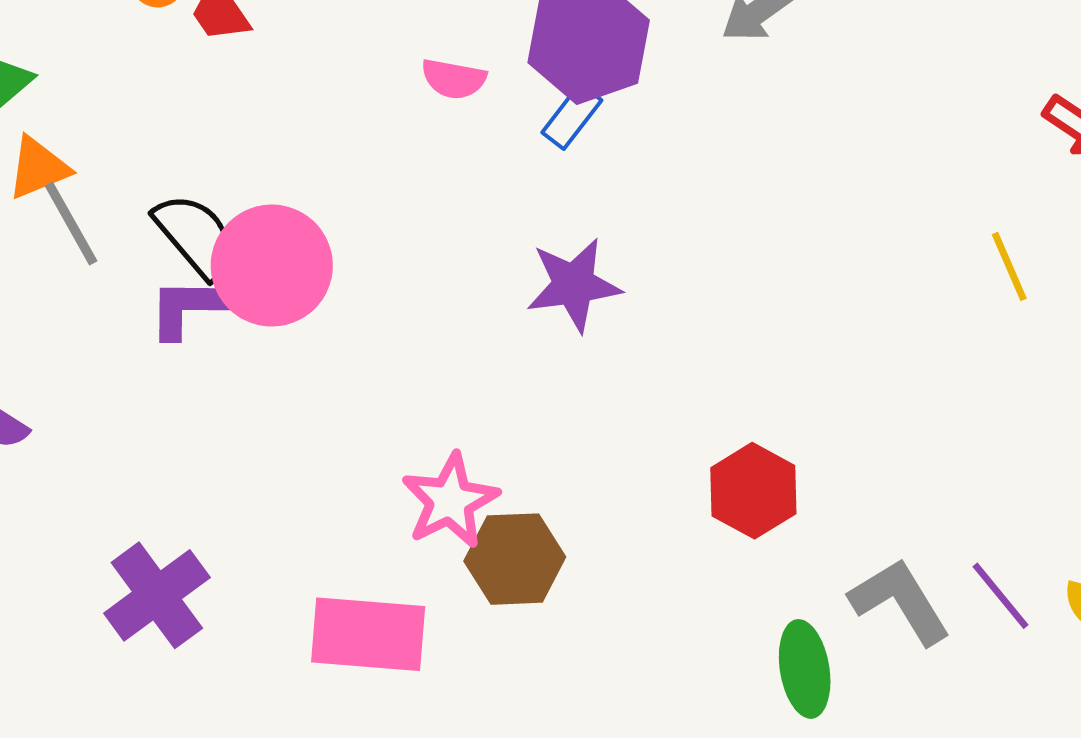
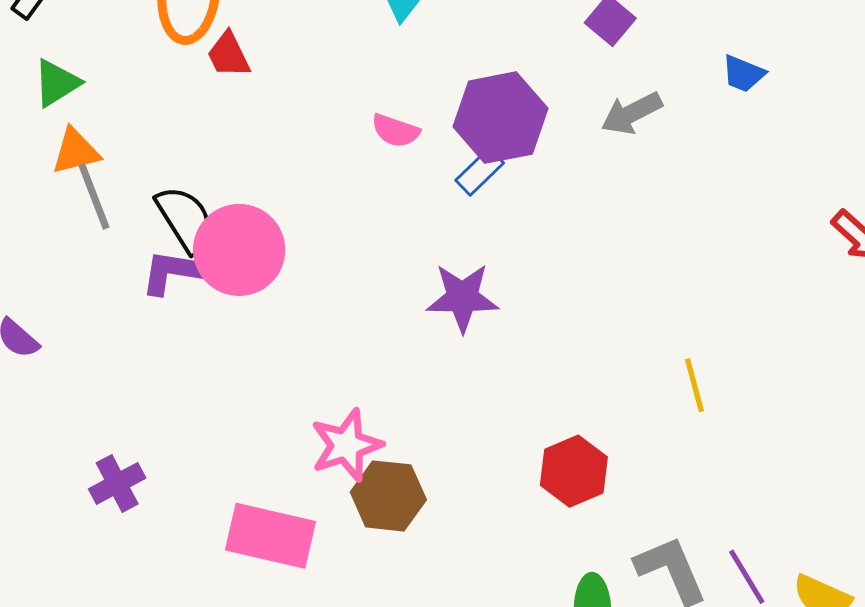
yellow line: (1009, 266) -> (695, 385), moved
purple cross: (157, 595) -> (117, 483), size x0.7

